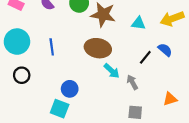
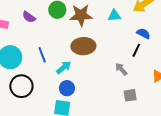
black line: (145, 57) -> (136, 50), moved
cyan arrow: (112, 71) -> (64, 67), moved, turned -70
black circle: (22, 75) -> (21, 86), size x1.5

